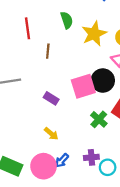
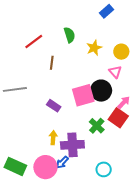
red line: (28, 28) -> (34, 42), turned 60
yellow star: (94, 34) -> (94, 48), size x0.7
yellow arrow: (51, 134) -> (53, 138), turned -128
purple cross: (91, 157) -> (72, 145), moved, size x1.6

